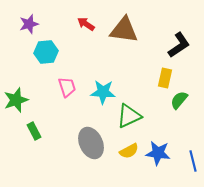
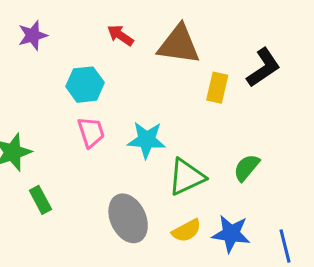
cyan hexagon: (46, 52) -> (85, 85), moved
yellow rectangle: (165, 78) -> (217, 88), moved
green semicircle: (179, 100) -> (246, 168), moved

